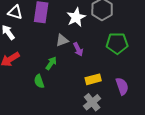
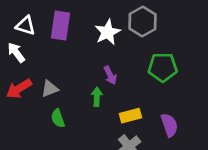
gray triangle: (62, 40) -> (50, 89), moved
green arrow: (51, 63) -> (97, 97), moved, turned -32

